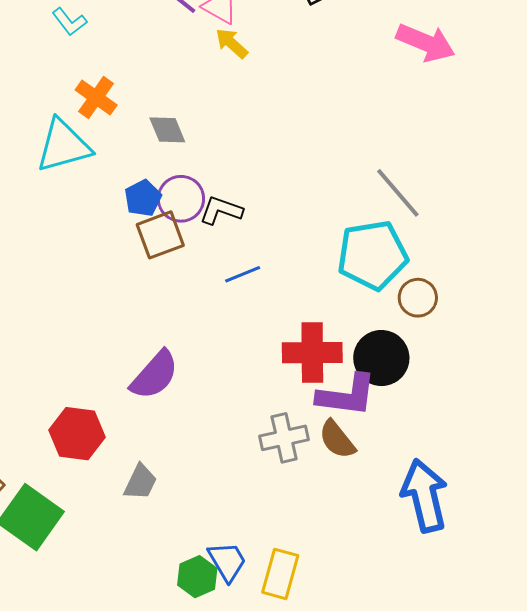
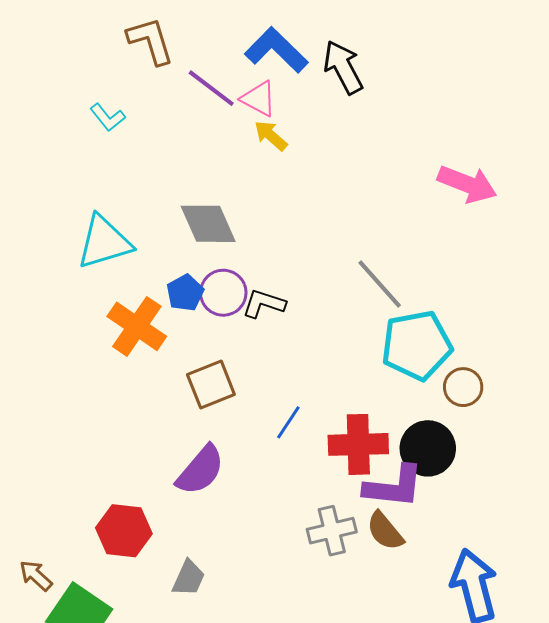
pink arrow: (426, 43) -> (467, 184), moved
orange cross: (96, 97) -> (137, 326), moved, size x1.4
gray diamond: (167, 130) -> (208, 224), size x1.5
gray line: (398, 193) -> (380, 284), moved
brown square: (160, 235) -> (211, 385), moved
blue line: (243, 274) -> (288, 422), moved, turned -33

